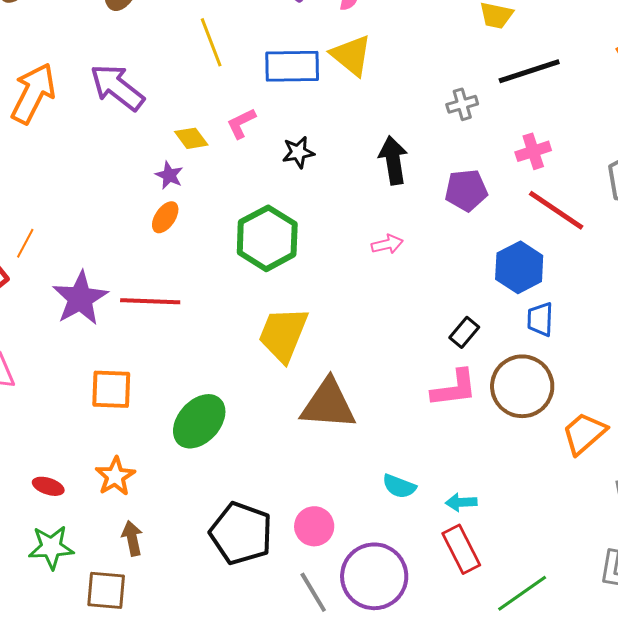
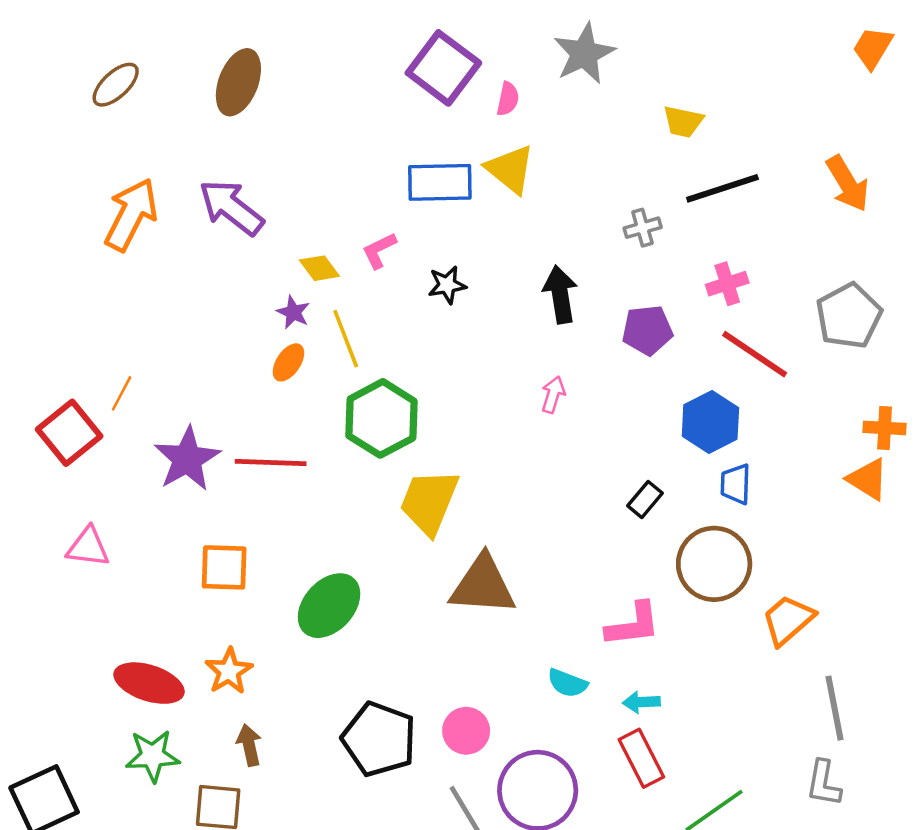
yellow line: (211, 42) -> (346, 339), moved
green hexagon: (267, 238) -> (381, 418), moved
pink arrow: (387, 244) -> (553, 395), turned -60
pink L-shape: (454, 388) -> (633, 625), moved
red ellipse: (48, 486) -> (149, 683), size x1.8

